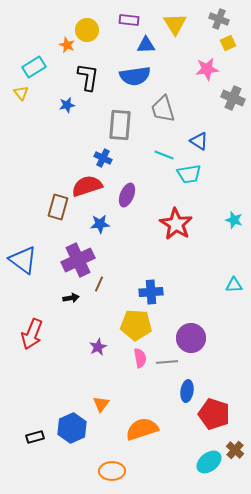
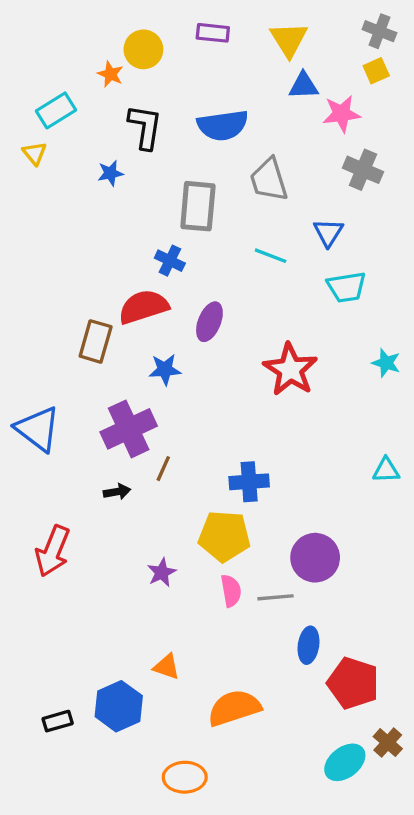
gray cross: (219, 19) -> (379, 31), moved
blue triangle: (146, 45) -> (304, 86), moved
gray cross: (233, 98) -> (363, 170), moved
blue triangle: (199, 141) -> (328, 233), turned 30
cyan trapezoid: (189, 174) -> (346, 287), moved
orange triangle: (101, 404) -> (167, 667), turned -48

